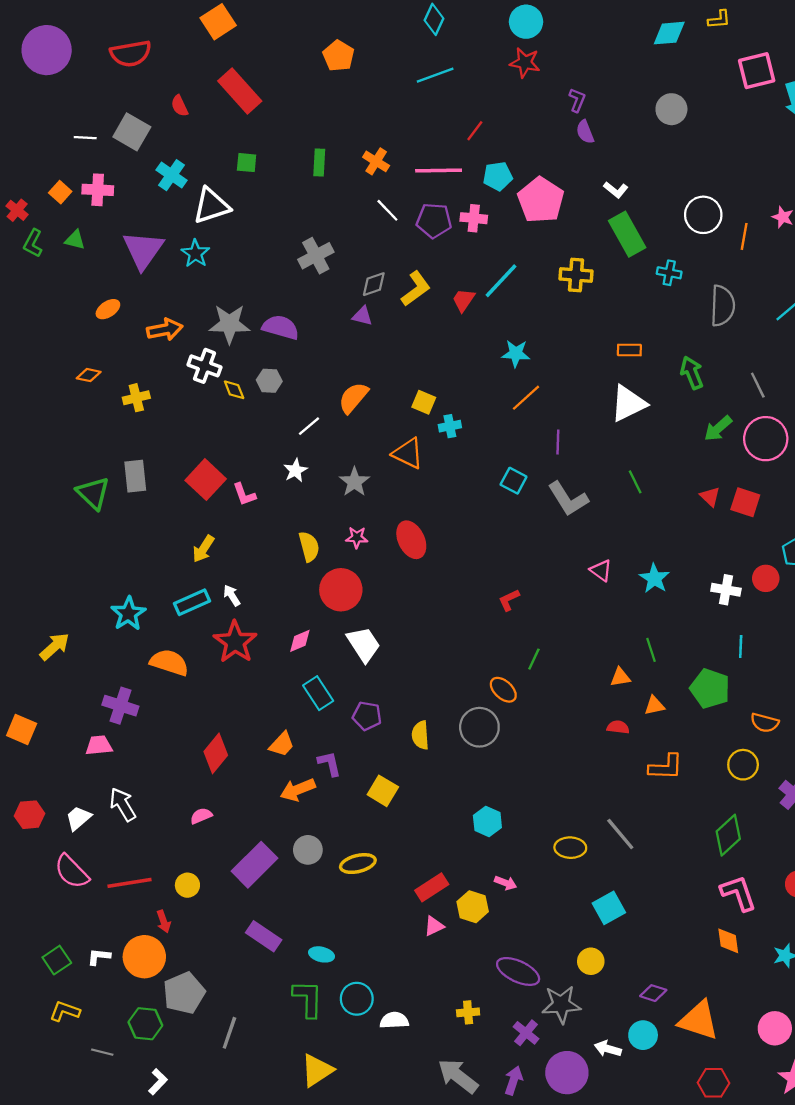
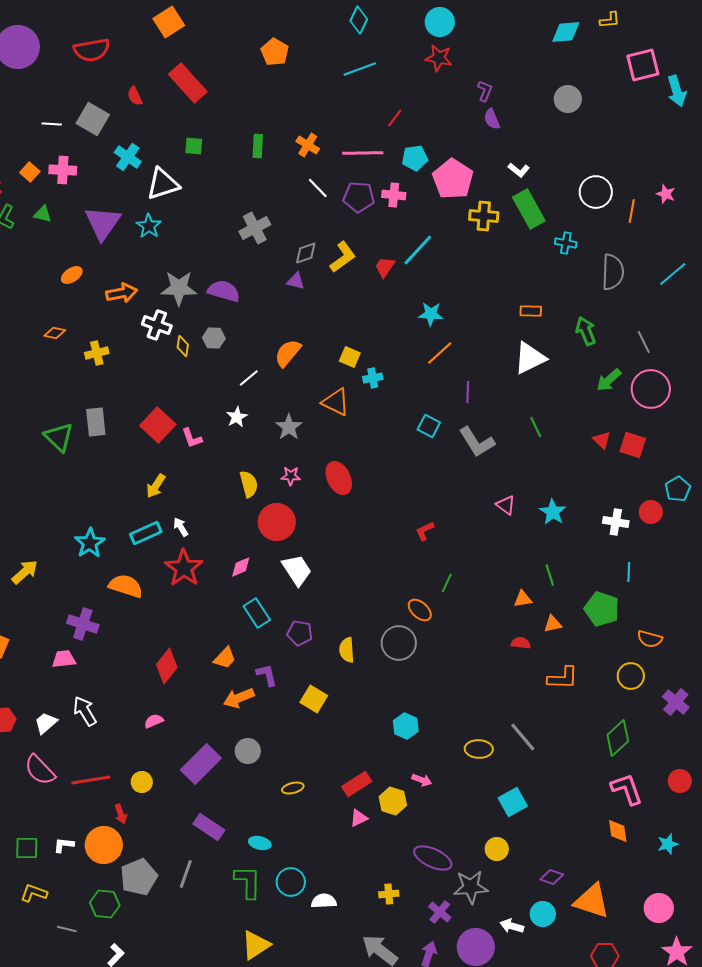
yellow cross: (576, 275) -> (484, 216), moved
yellow diamond: (234, 390) -> (183, 346), turned 30
yellow ellipse: (358, 864) -> (293, 788), moved, size x0.7
green square: (57, 960) -> (27, 848), turned 35
gray line: (229, 1033) -> (186, 874), moved

